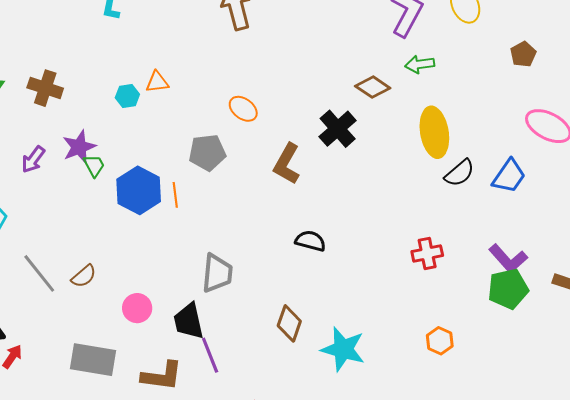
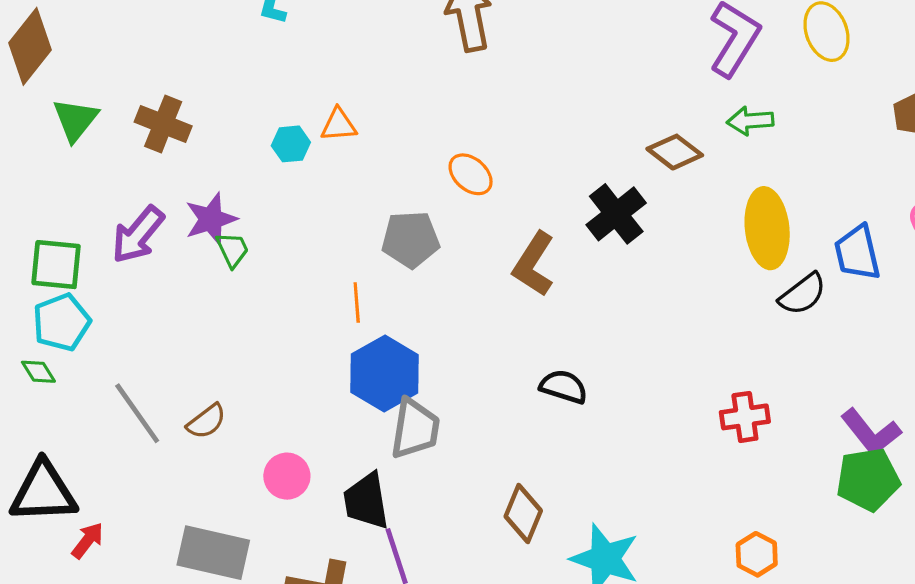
purple arrow: (33, 160) -> (138, 235), size x1.4
blue trapezoid: (509, 176) -> (857, 253), moved, turned 129
blue hexagon: (139, 190) -> (385, 373), moved

